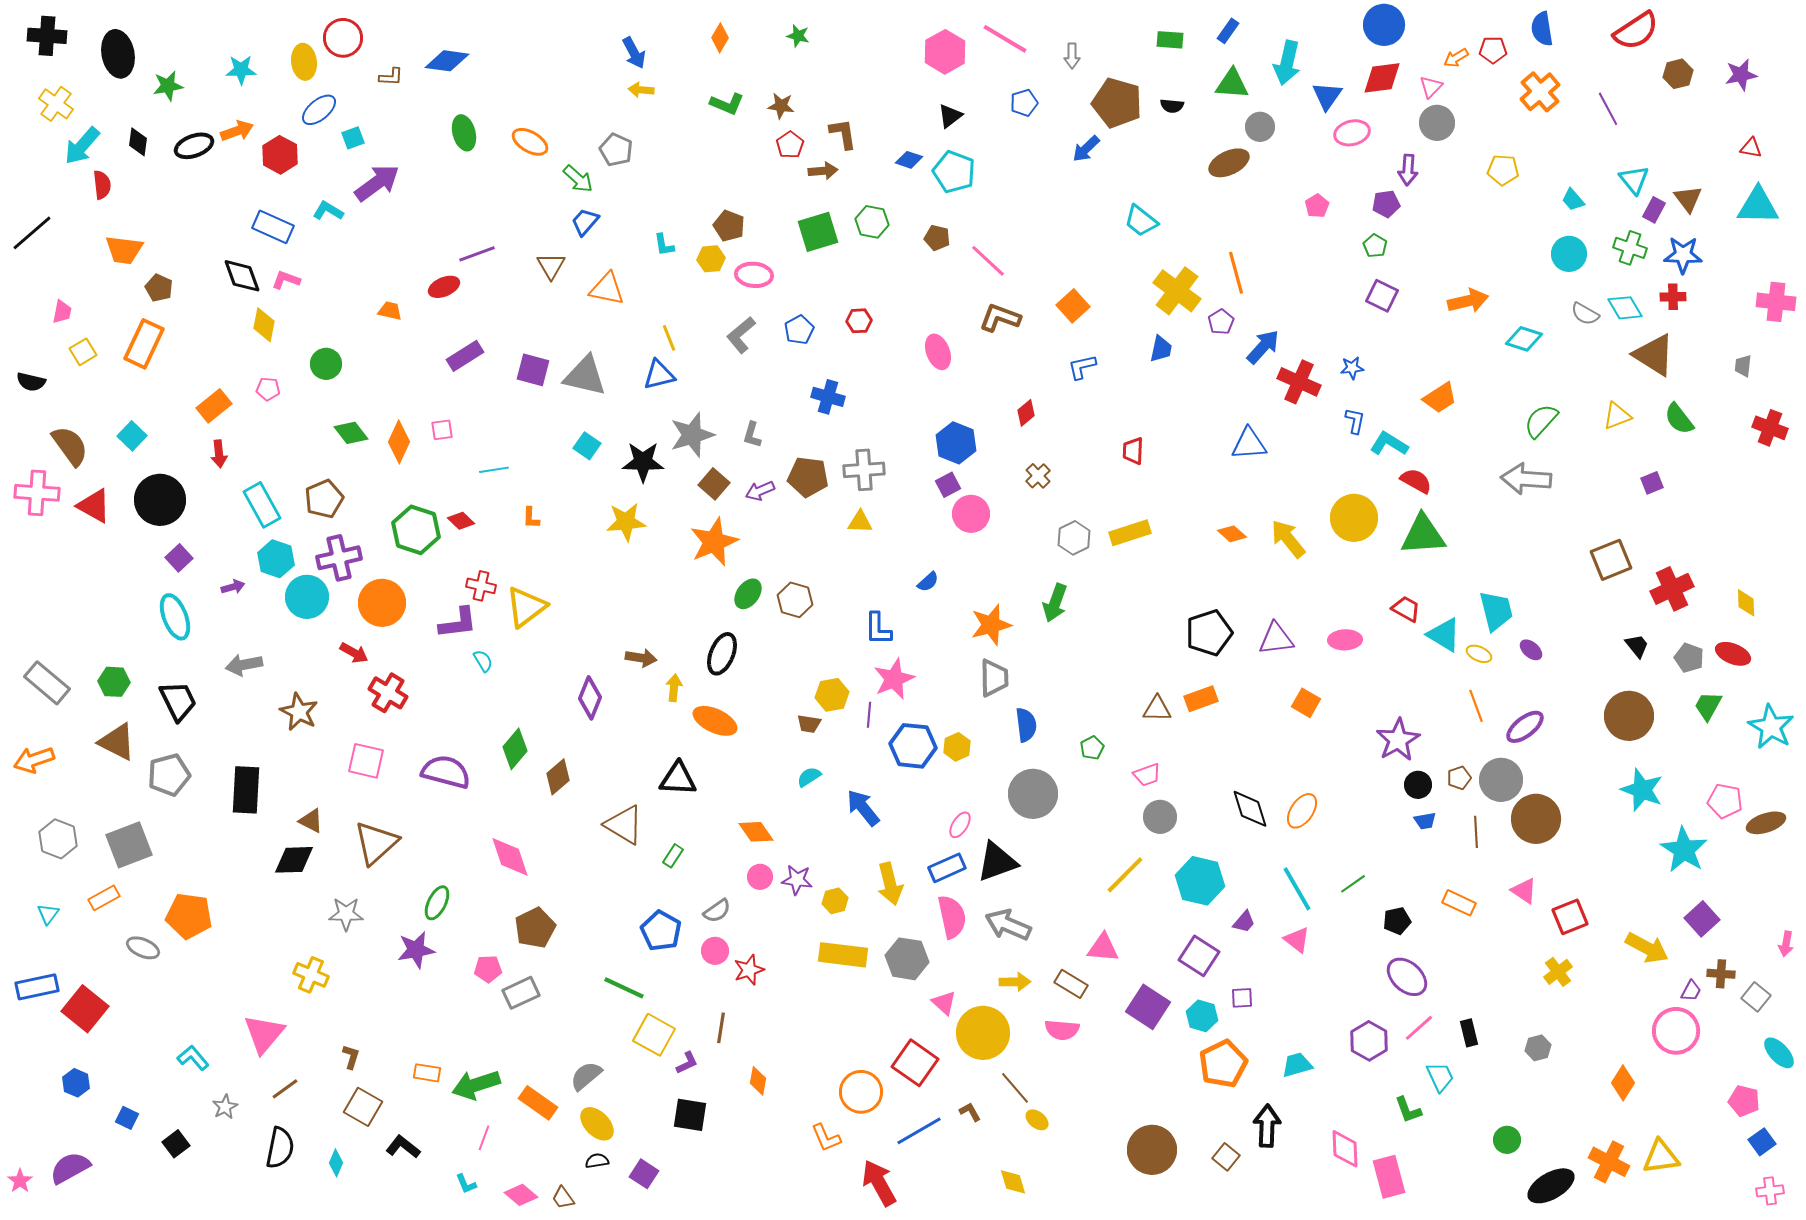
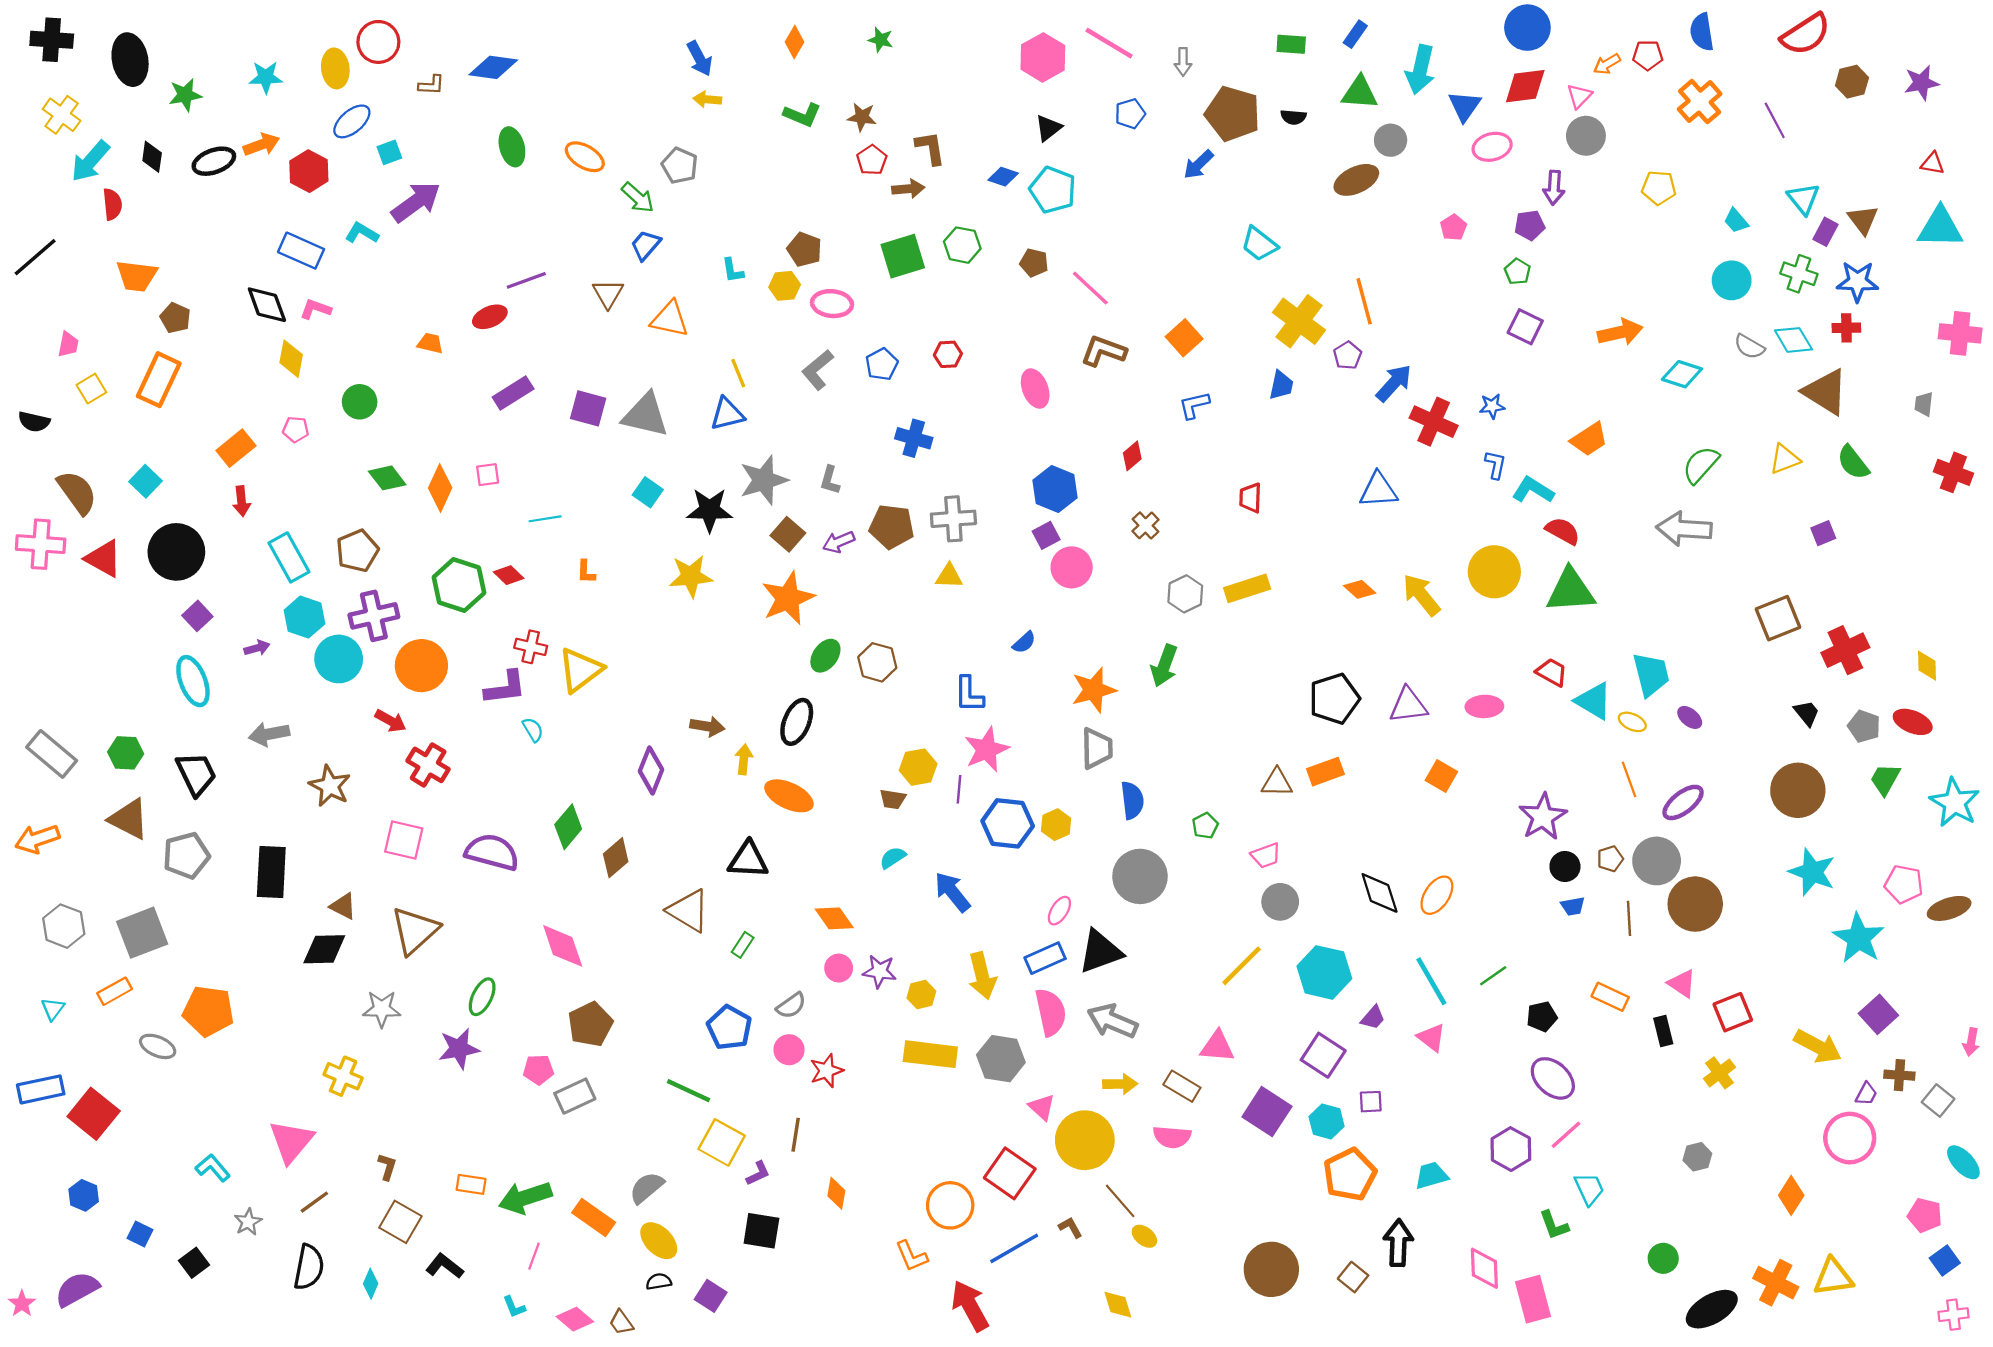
black rectangle: (1469, 1033) -> (1663, 1031), moved

